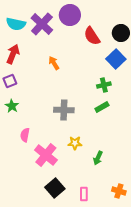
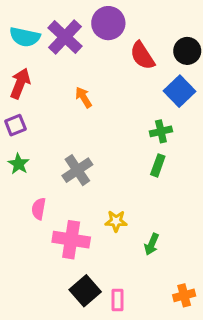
green rectangle: (102, 107) -> (158, 165), turned -40
gray cross: (64, 110) -> (77, 170), moved, turned -36
pink cross: (46, 155) -> (71, 240), turned -30
orange cross: (119, 191) -> (184, 295), turned -32
pink rectangle: (84, 194) -> (118, 300), moved

